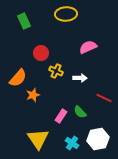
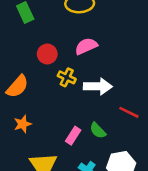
pink semicircle: (88, 47) -> (86, 46), moved
white arrow: (80, 78) -> (98, 86), size x1.5
orange star: (33, 95) -> (23, 124), moved

